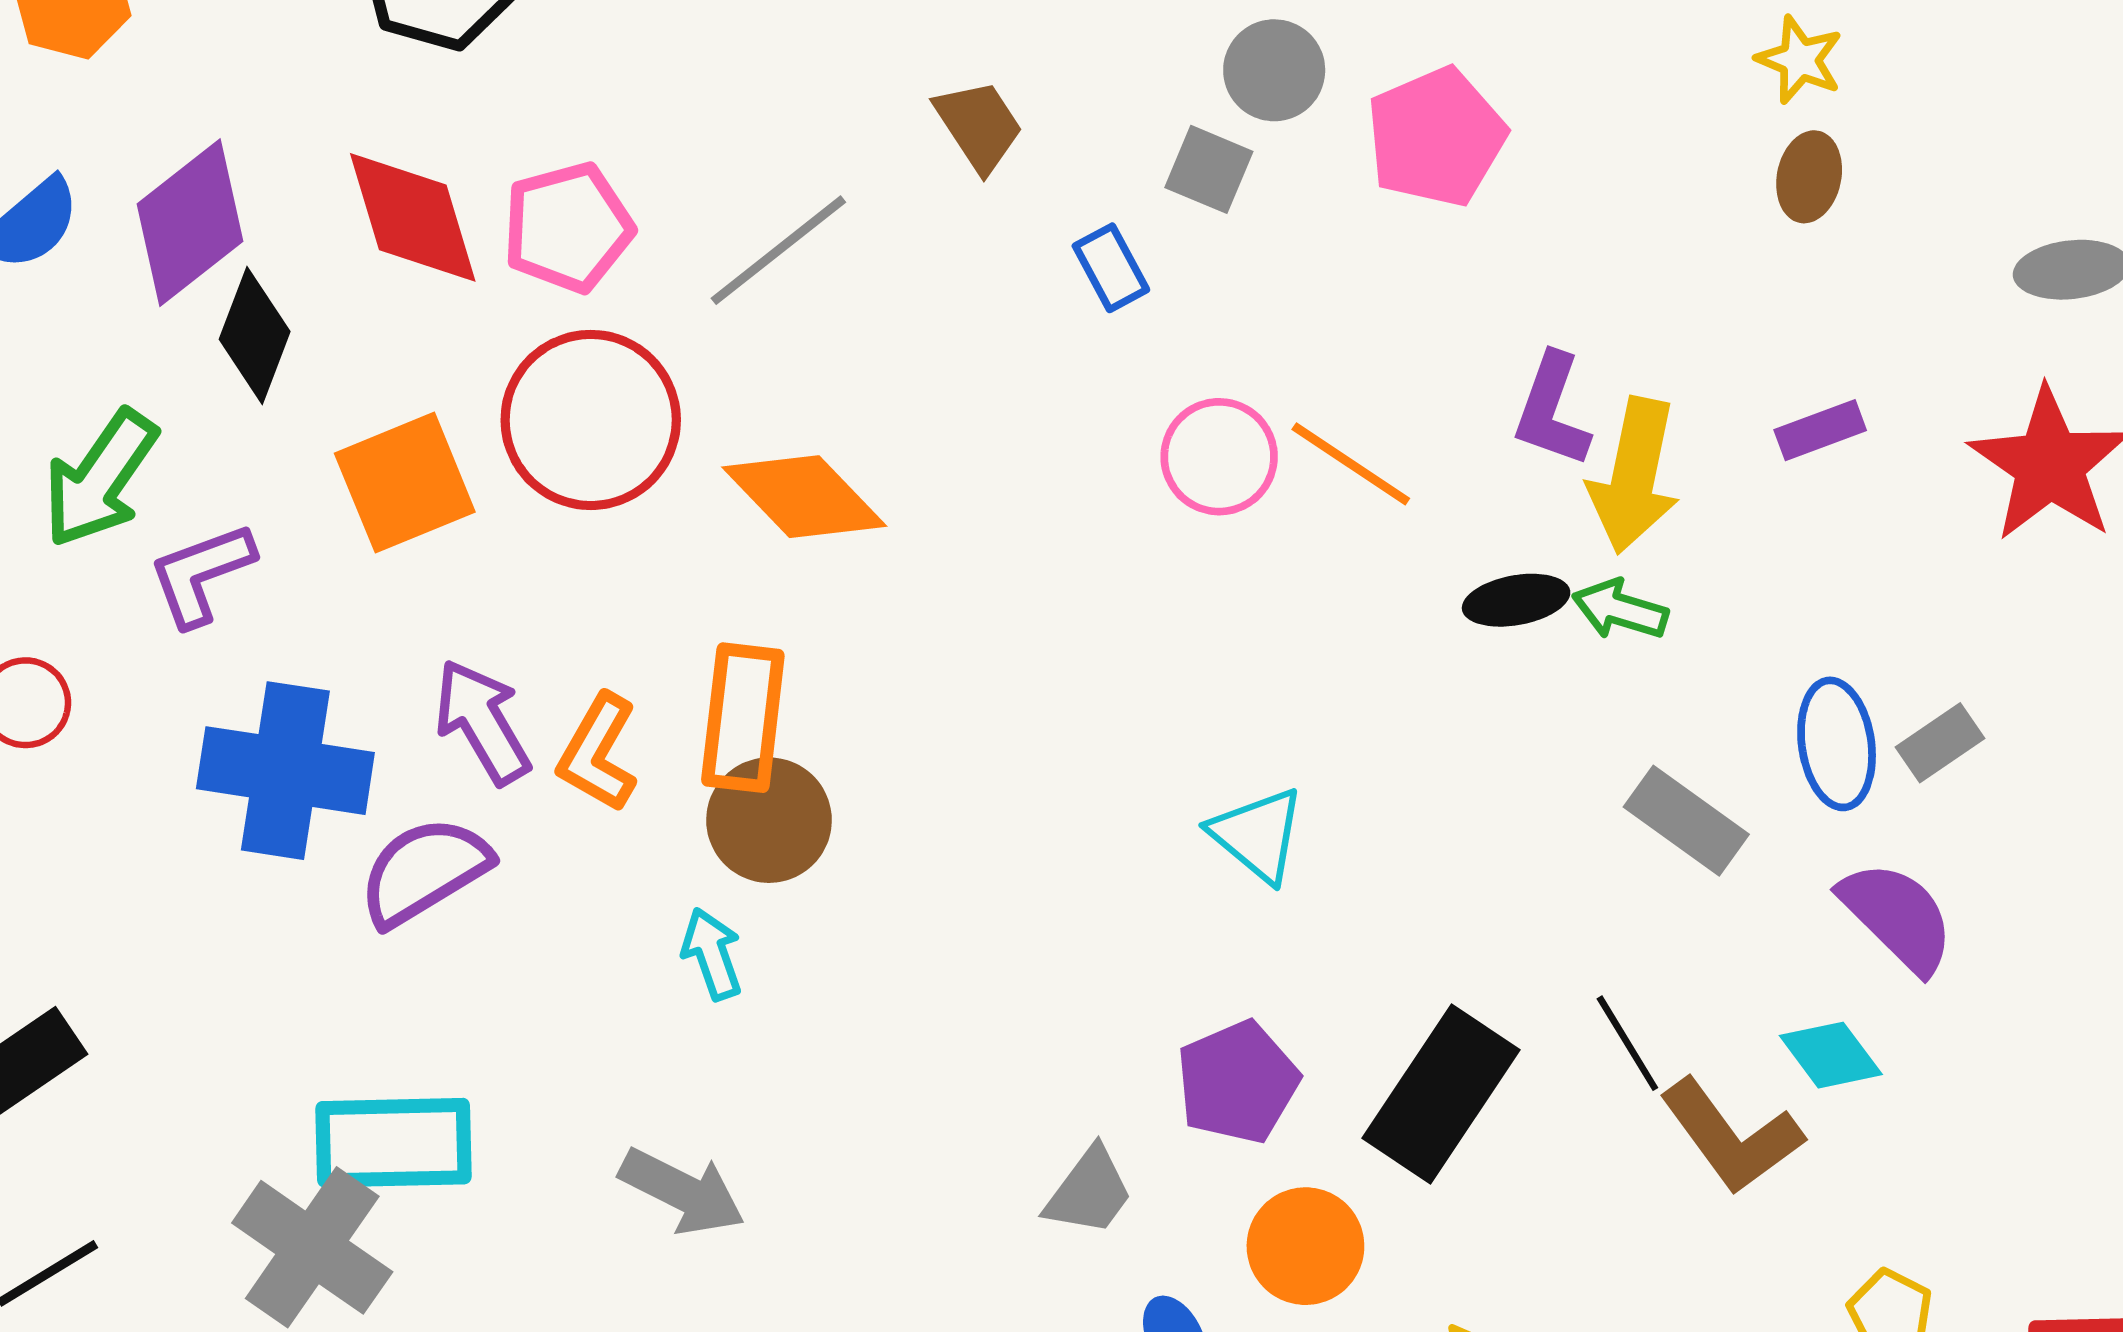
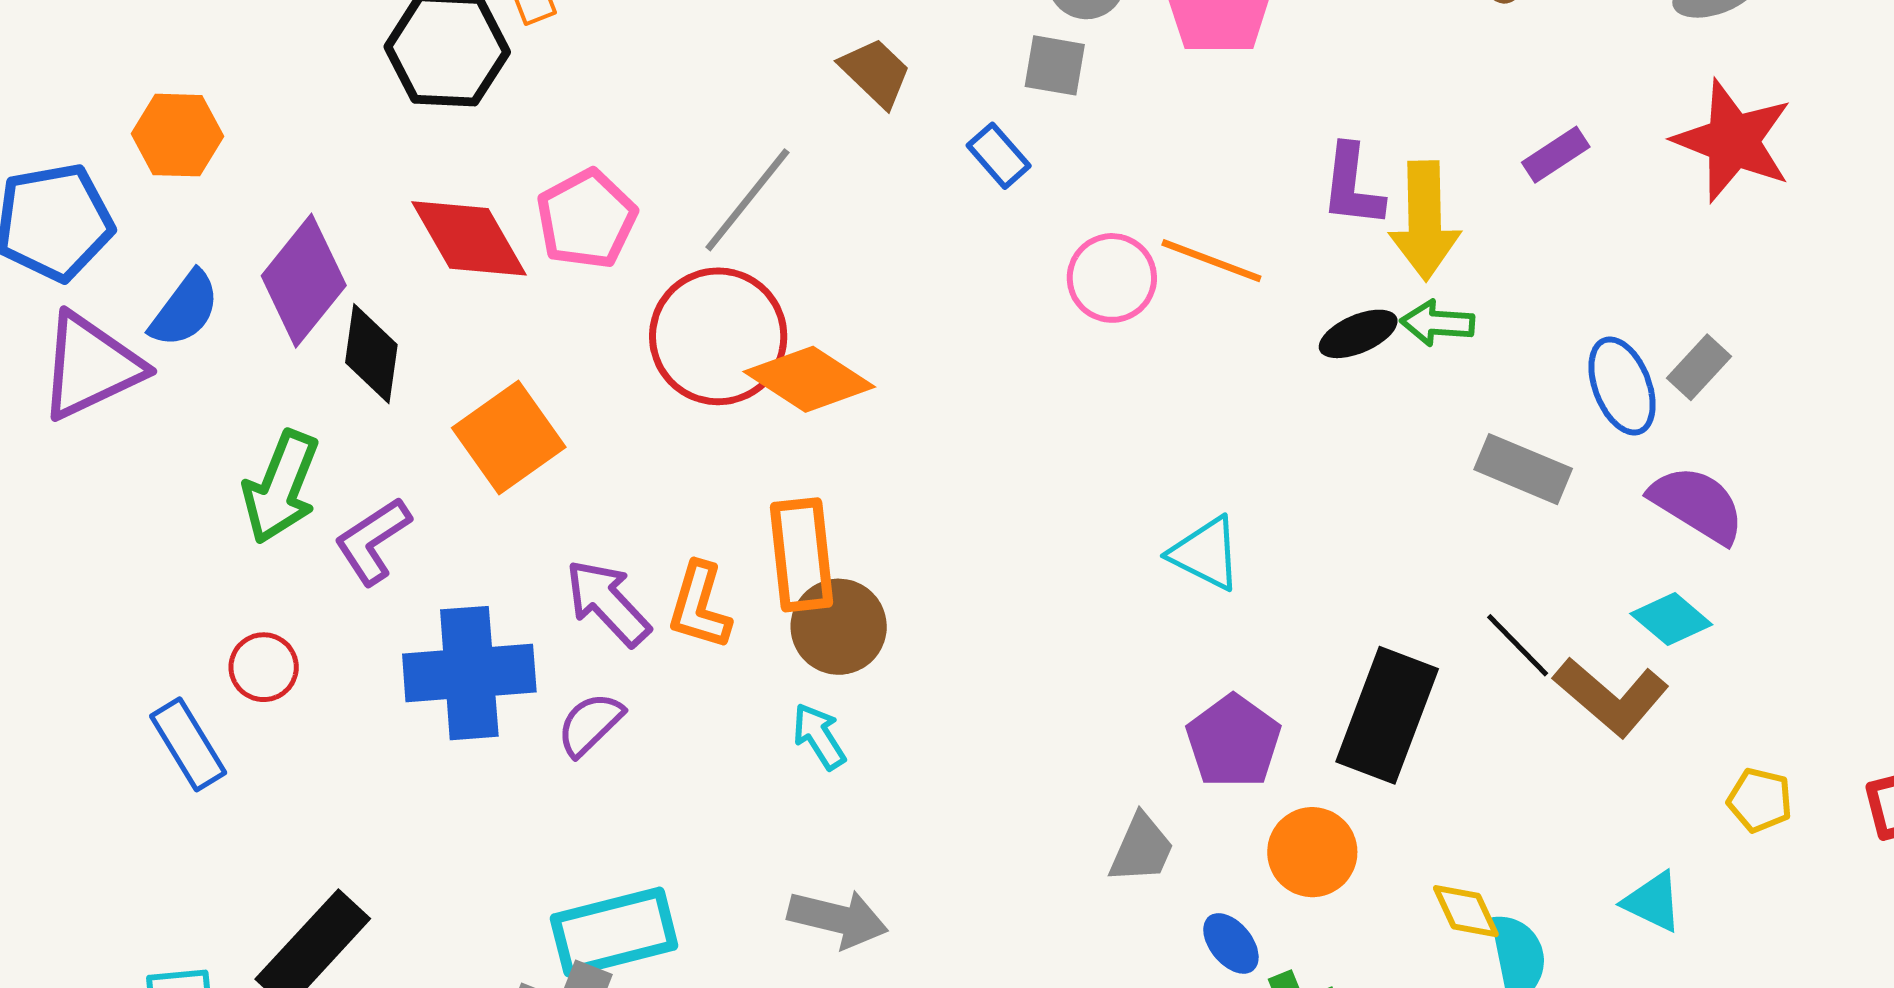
red circle: (591, 420) -> (718, 336), moved
purple semicircle: (424, 871) -> (590, 724), size x0.7

